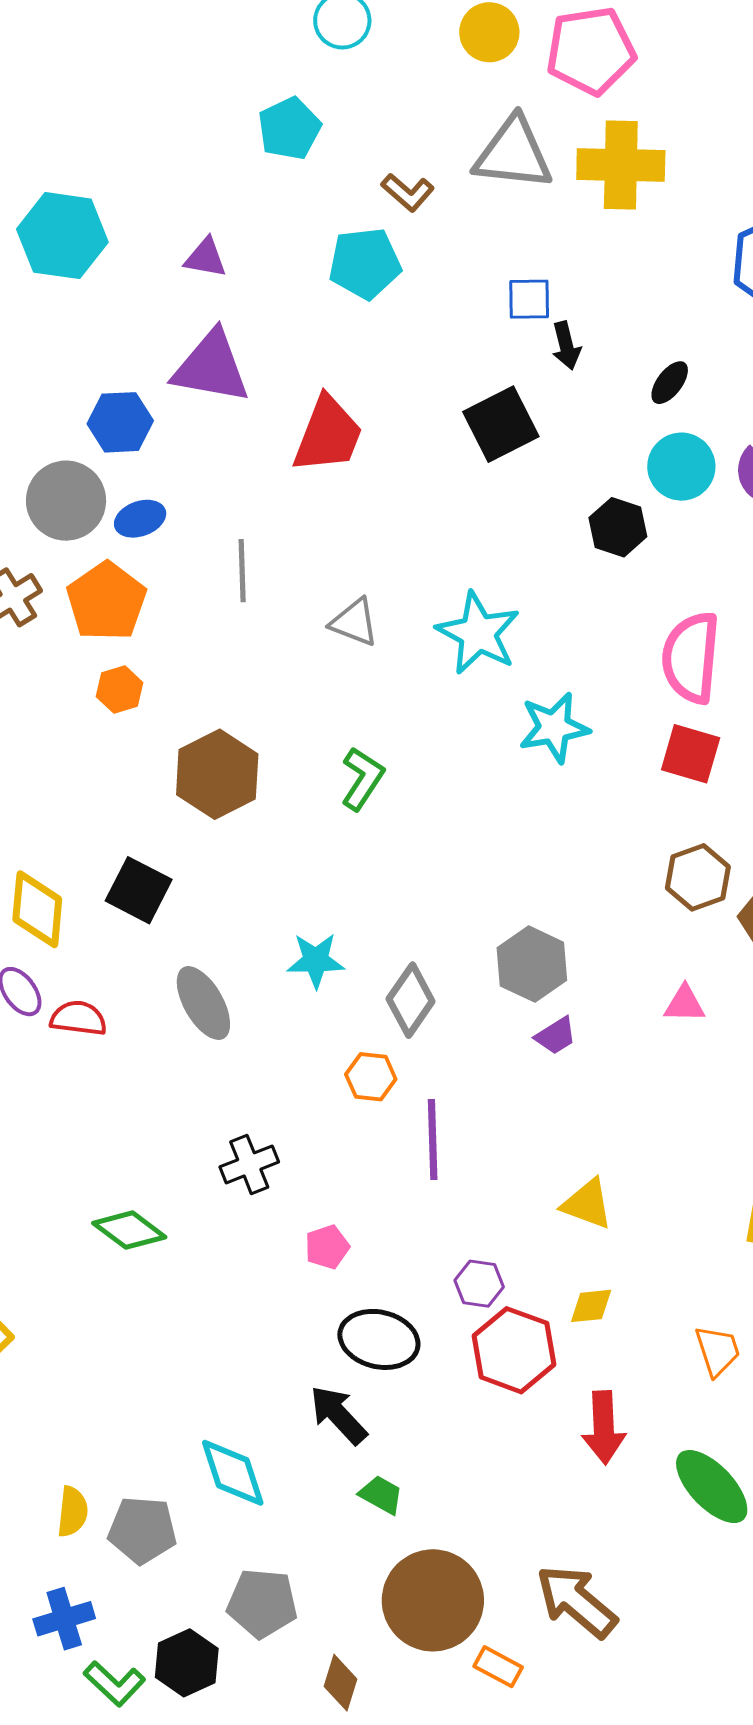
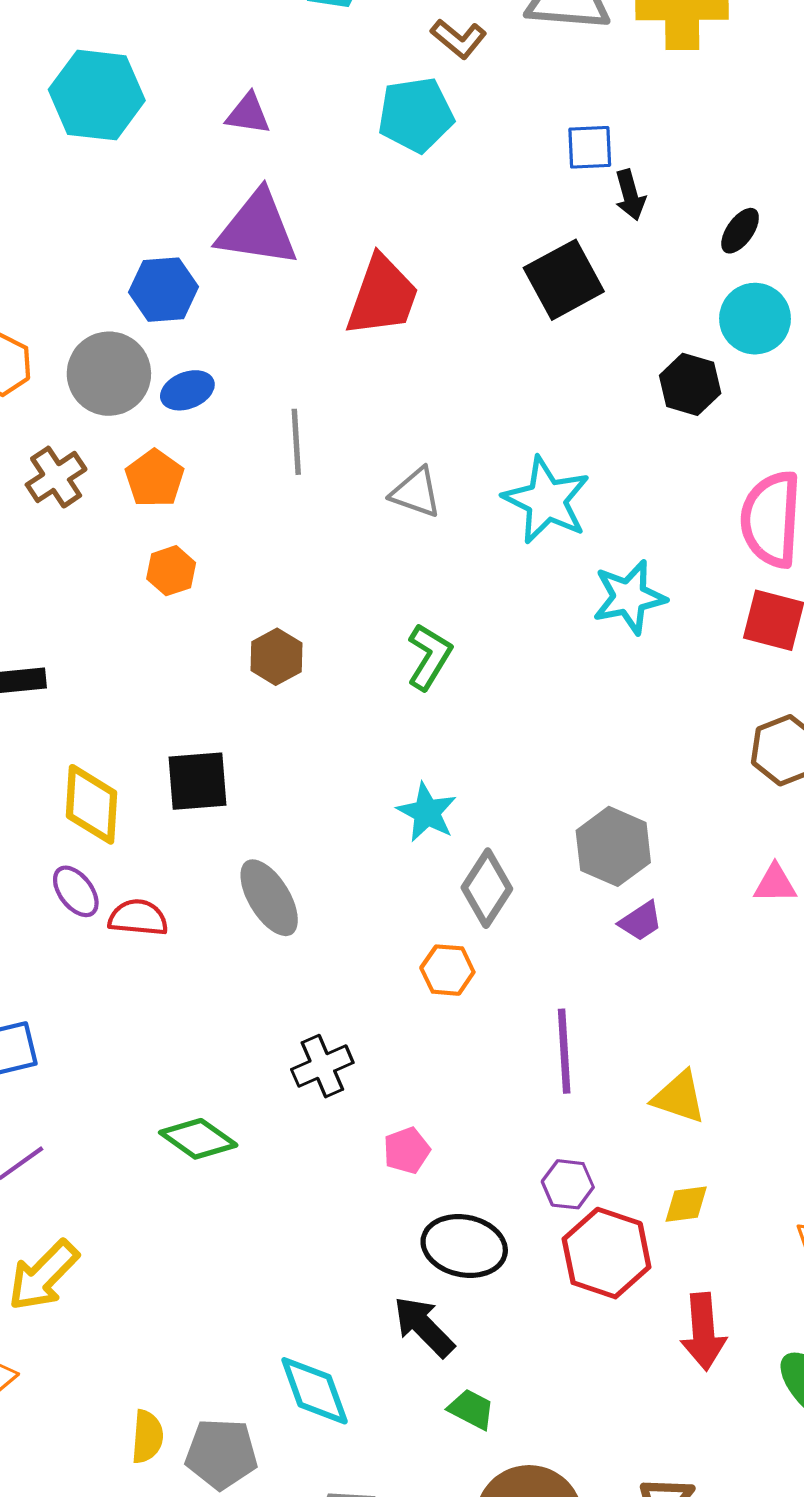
orange pentagon: (106, 601) -> (155, 478), size x0.7
brown hexagon: (217, 774) -> (276, 657), size x0.6
black square: (139, 890) -> (197, 781), turned -30
cyan star: (316, 960) -> (427, 812), moved, turned 30
purple line: (433, 1139) -> (564, 1051), moved

